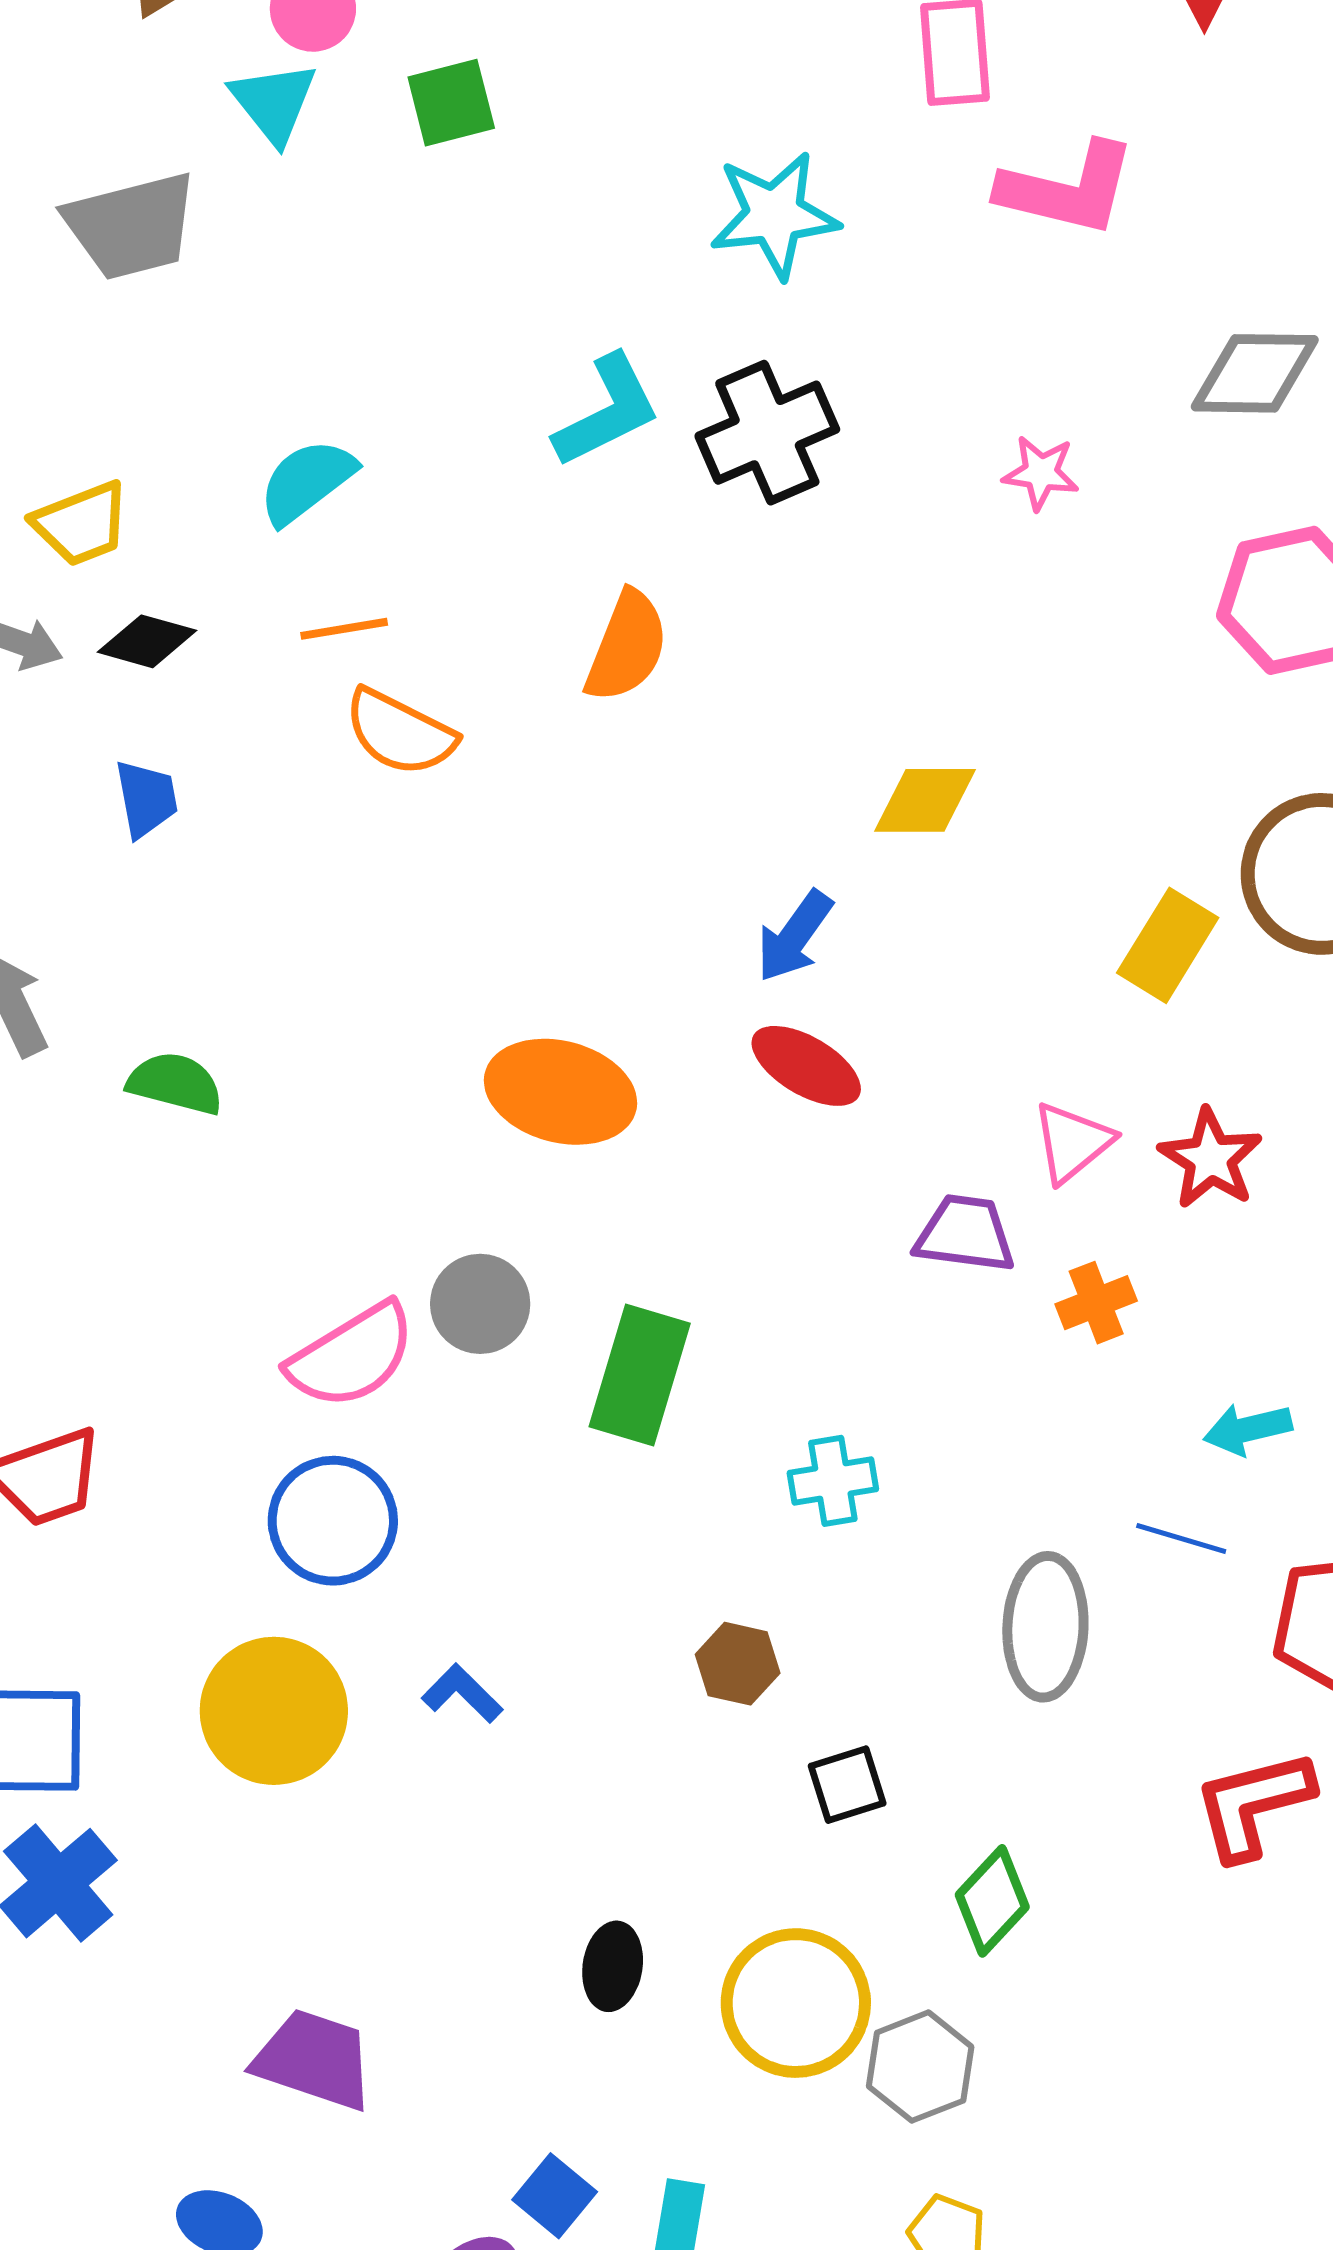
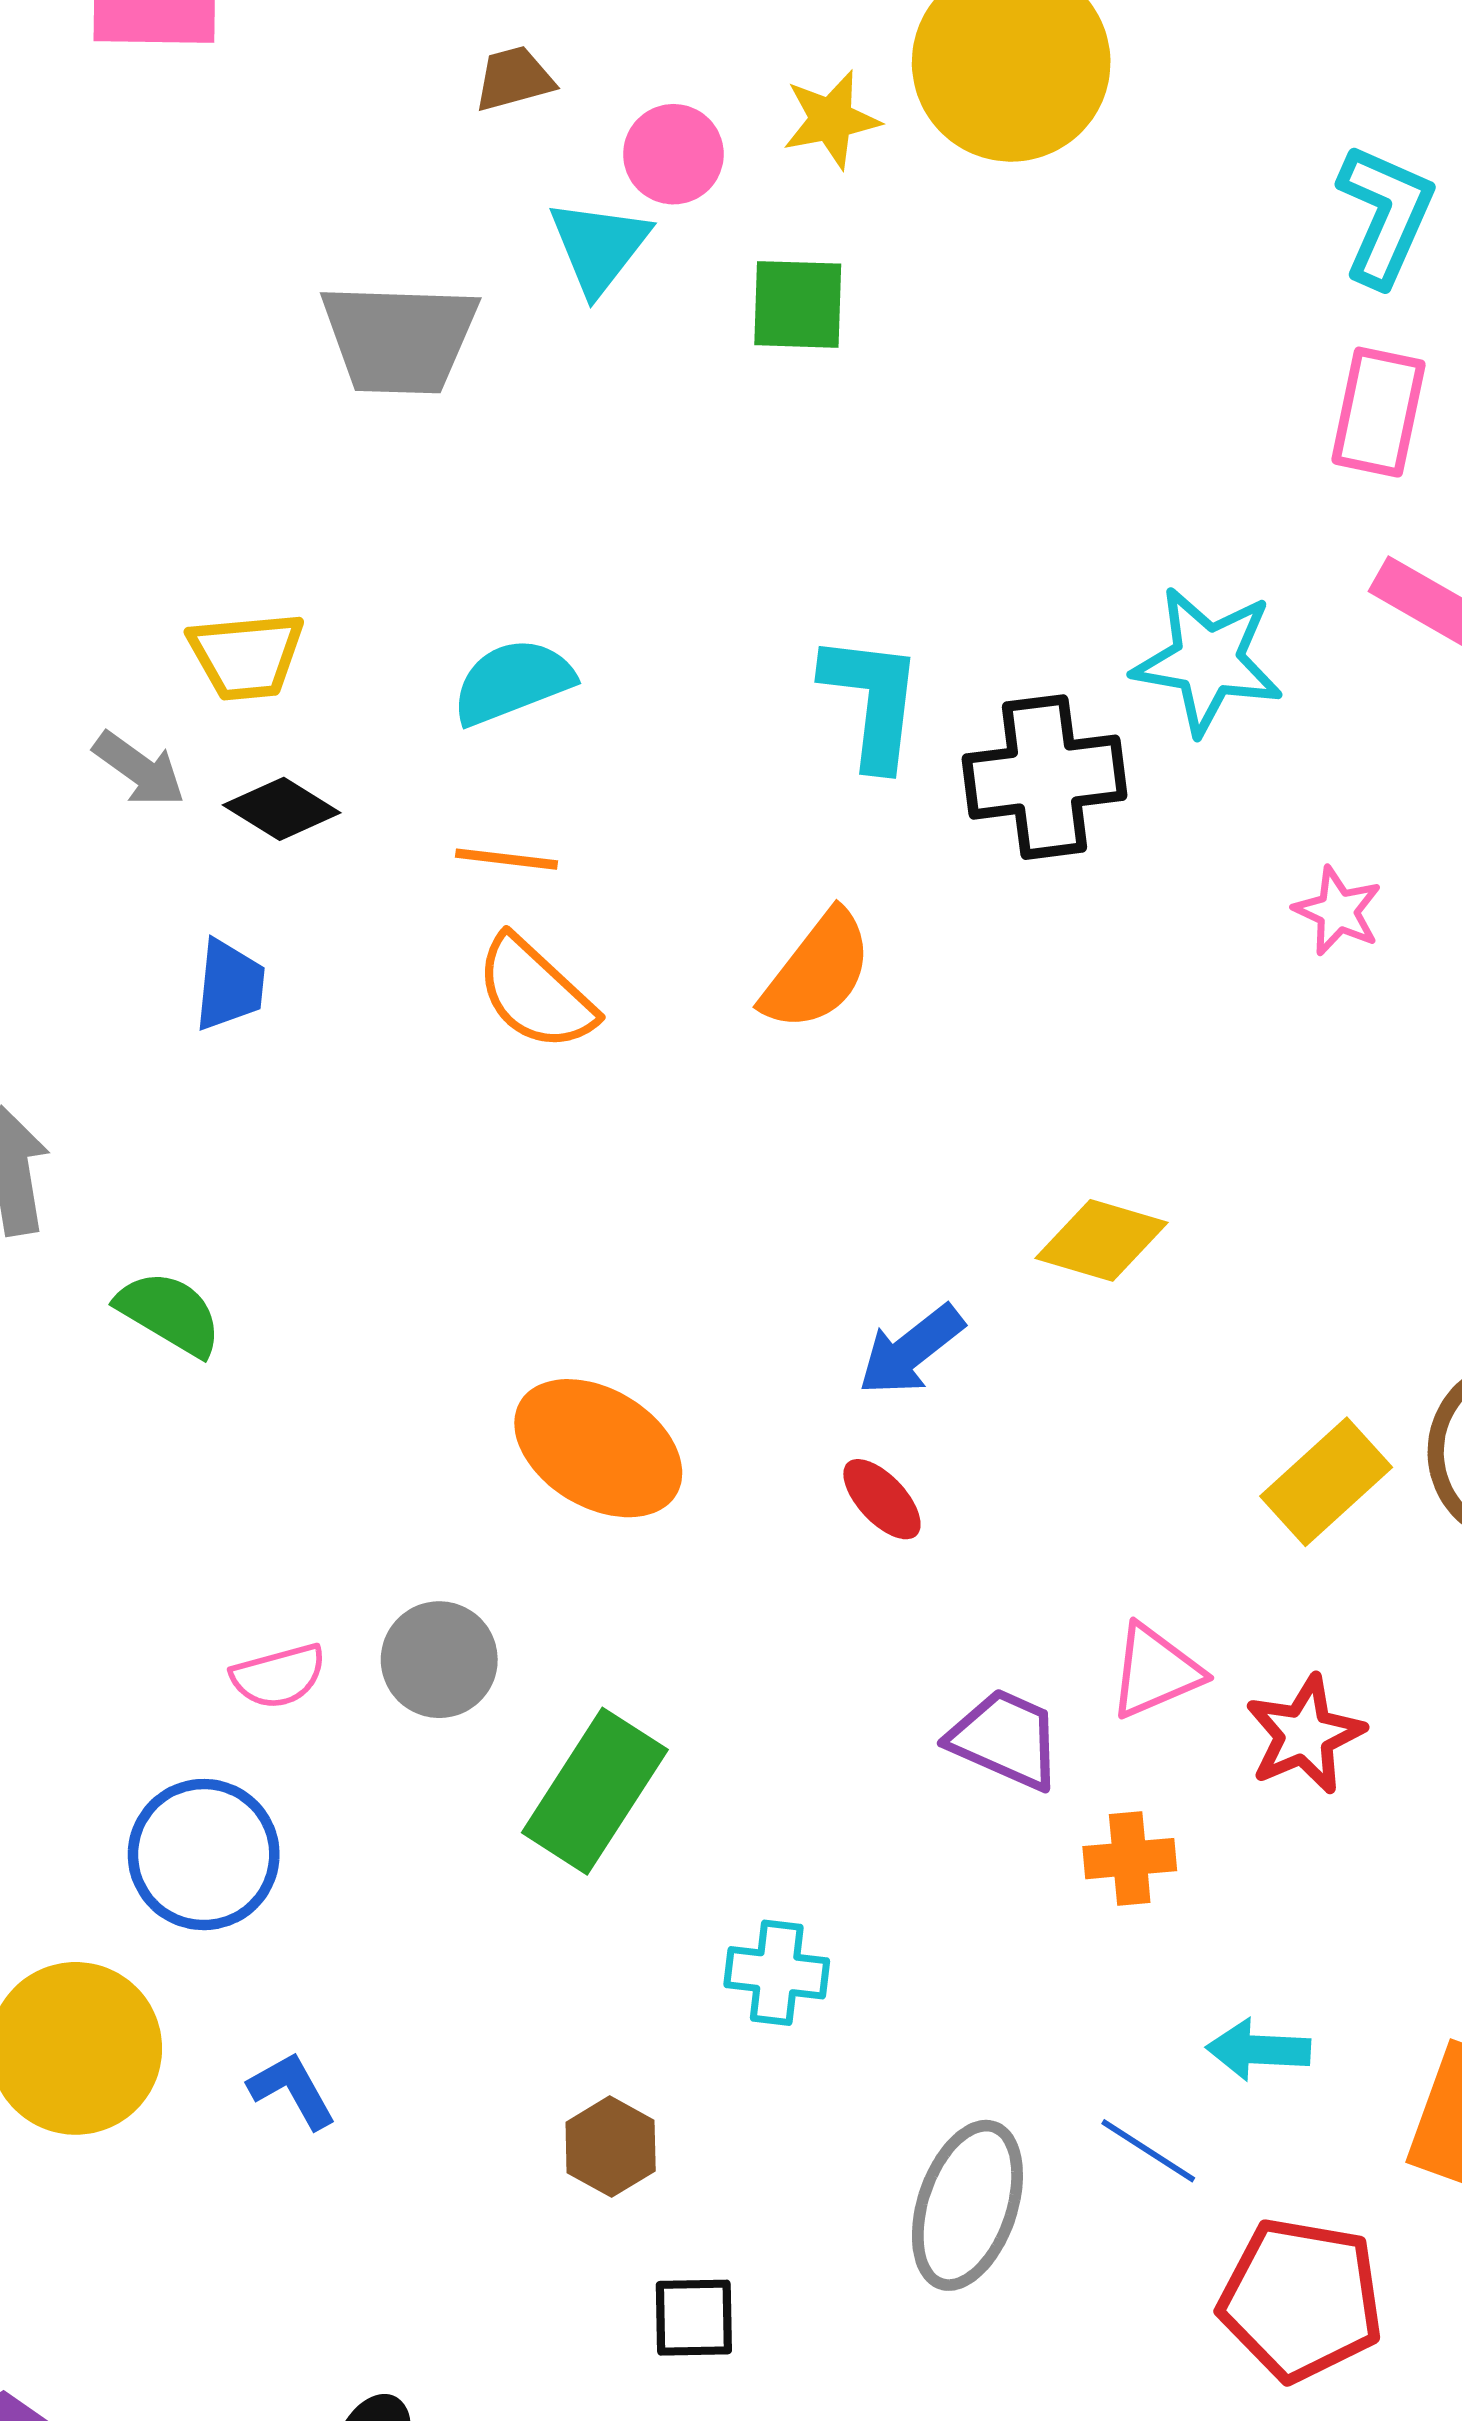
cyan star: (774, 215) -> (1208, 661), moved
cyan L-shape: (607, 411) -> (872, 701), turned -73
red ellipse: (806, 1066) -> (882, 1499), size x0.7
pink semicircle: (352, 1356) -> (279, 1676), size x0.6

